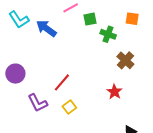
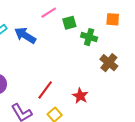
red star: (114, 92) -> (80, 96), moved

